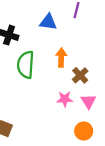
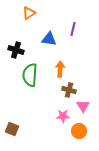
brown cross: (80, 75) -> (69, 90), moved, turned -32
pink star: (65, 99) -> (63, 116), moved

